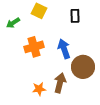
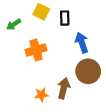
black rectangle: (75, 16) -> (65, 18), moved
blue arrow: (64, 49) -> (82, 43), moved

